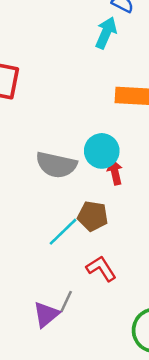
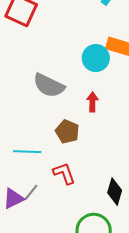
cyan circle: (102, 151) -> (96, 58), moved
cyan line: (63, 232) -> (27, 152), moved, turned 32

